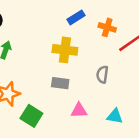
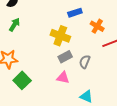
gray rectangle: (60, 83) -> (65, 57), moved, turned -48
pink triangle: (79, 111) -> (63, 78), moved

